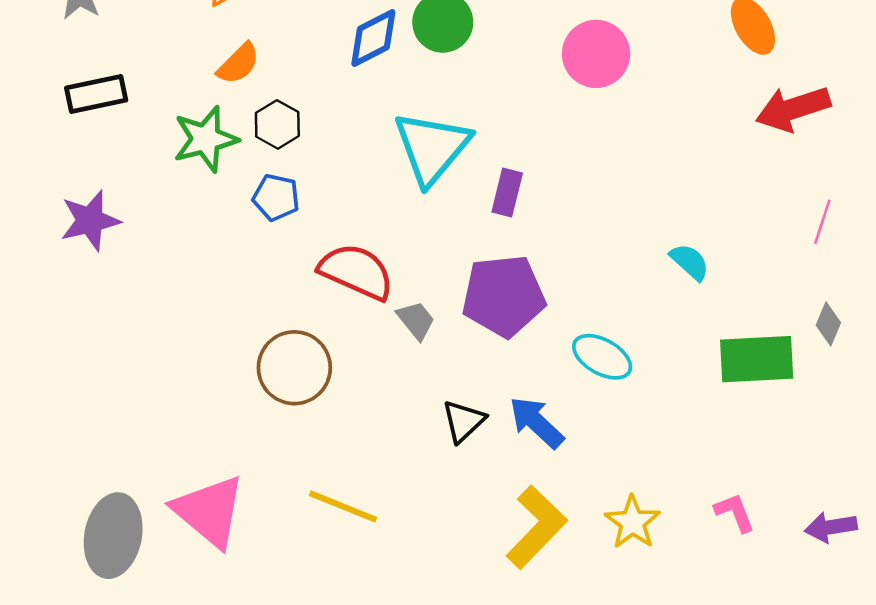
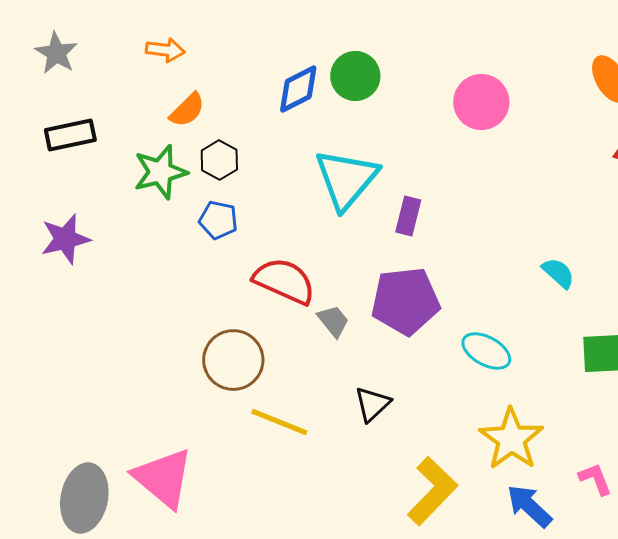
blue arrow: (536, 422) -> (529, 506), moved
yellow line: (343, 506) -> (279, 422), moved
yellow star: (633, 522) -> (511, 439), moved, size x1.4

